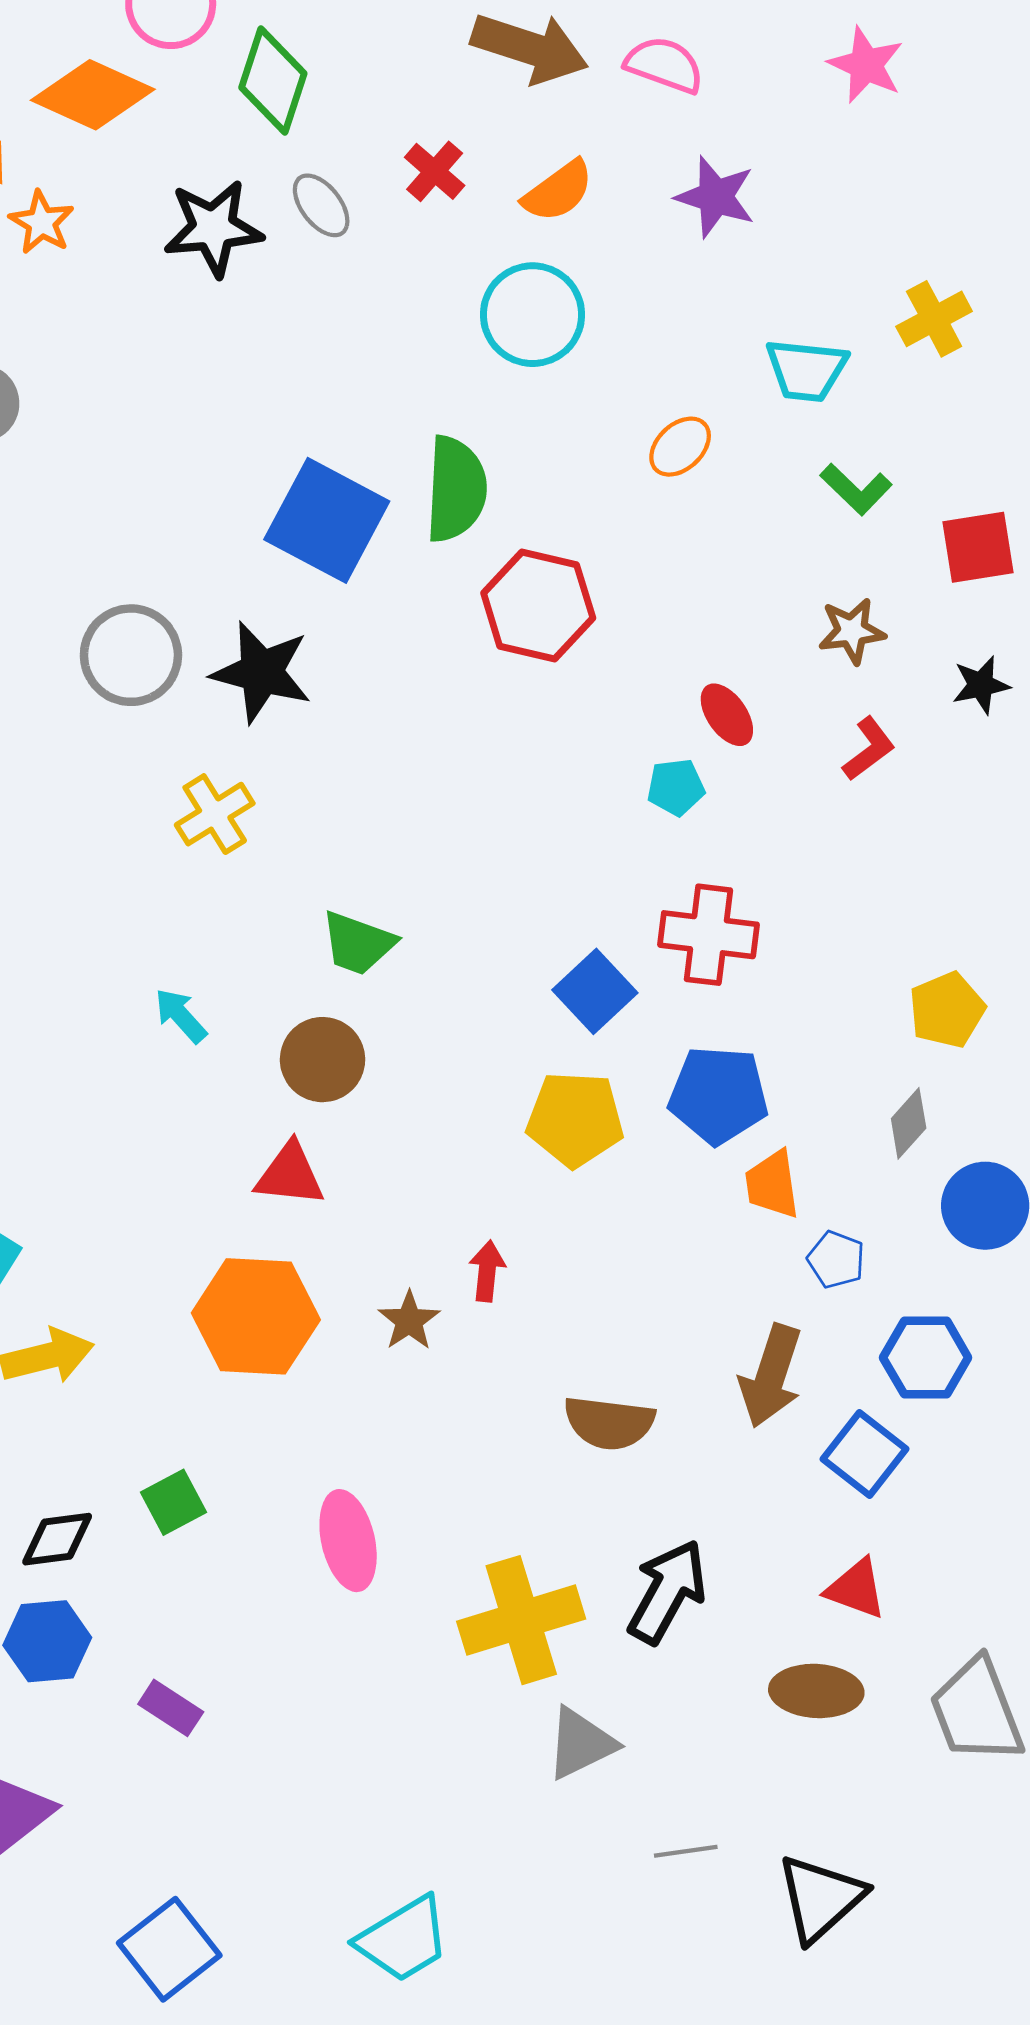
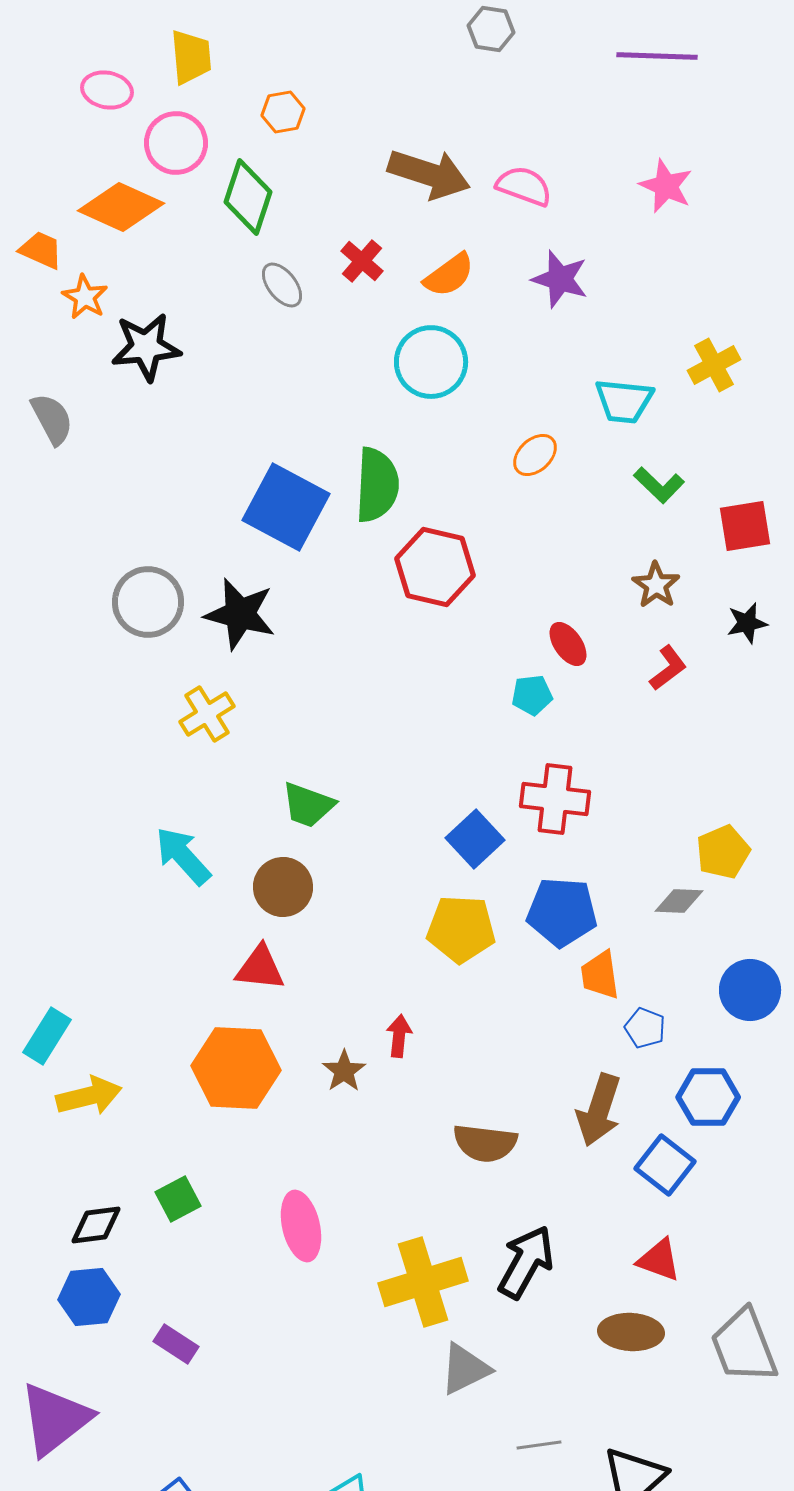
black star: (213, 228) -> (146, 347), moved
brown star: (852, 631) -> (656, 585), turned -30
cyan arrow: (181, 1016) -> (183, 856), size x1.5
gray diamond: (909, 1123) -> (679, 901), moved, turned 51

